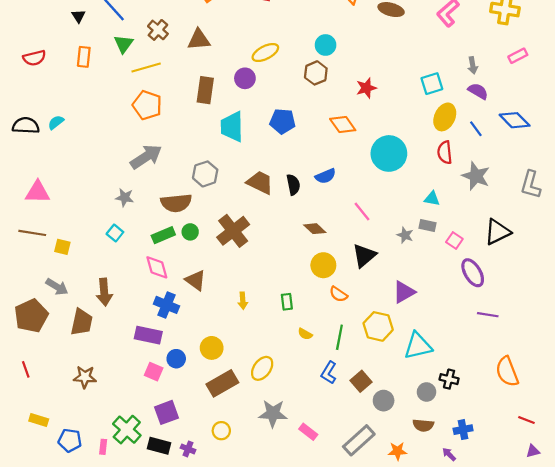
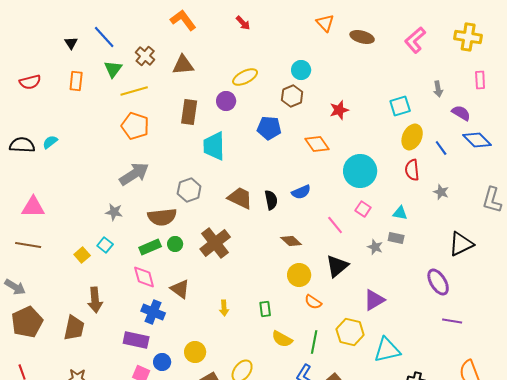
pink rectangle: (518, 56) -> (480, 80), turned -66
purple semicircle: (478, 91) -> (461, 113), moved
blue pentagon: (283, 121) -> (269, 128), moved
gray star: (476, 176) -> (441, 192), size x0.6
pink square: (454, 241) -> (363, 209), moved
yellow square: (62, 247) -> (82, 255), moved, turned 35
gray arrow: (57, 287) -> (15, 287), moved
yellow semicircle: (305, 334) -> (282, 339), size x1.5

